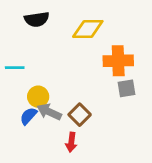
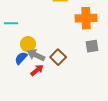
gray square: (127, 88) -> (92, 46), moved
red arrow: (71, 142) -> (37, 70), moved, turned -136

